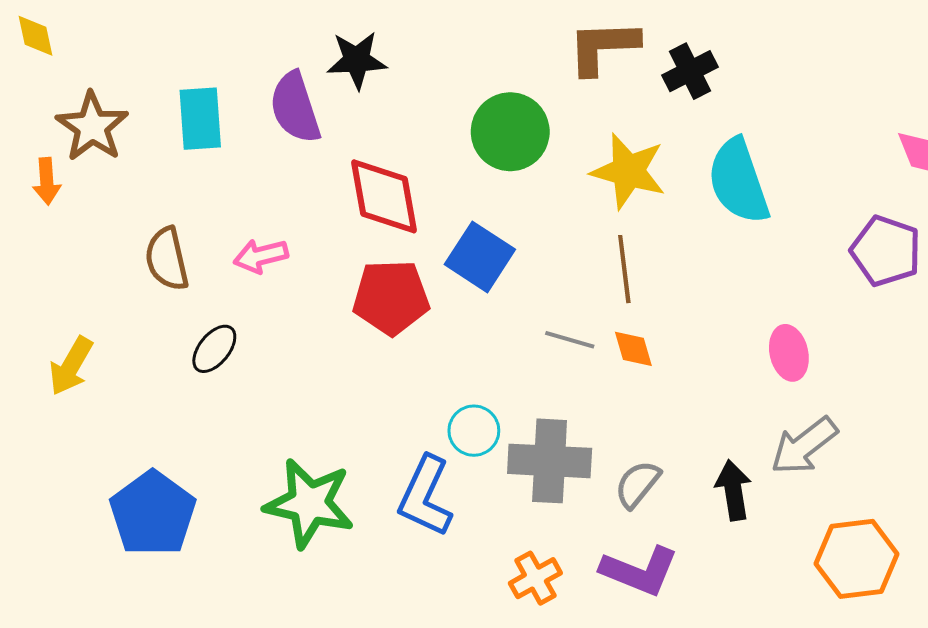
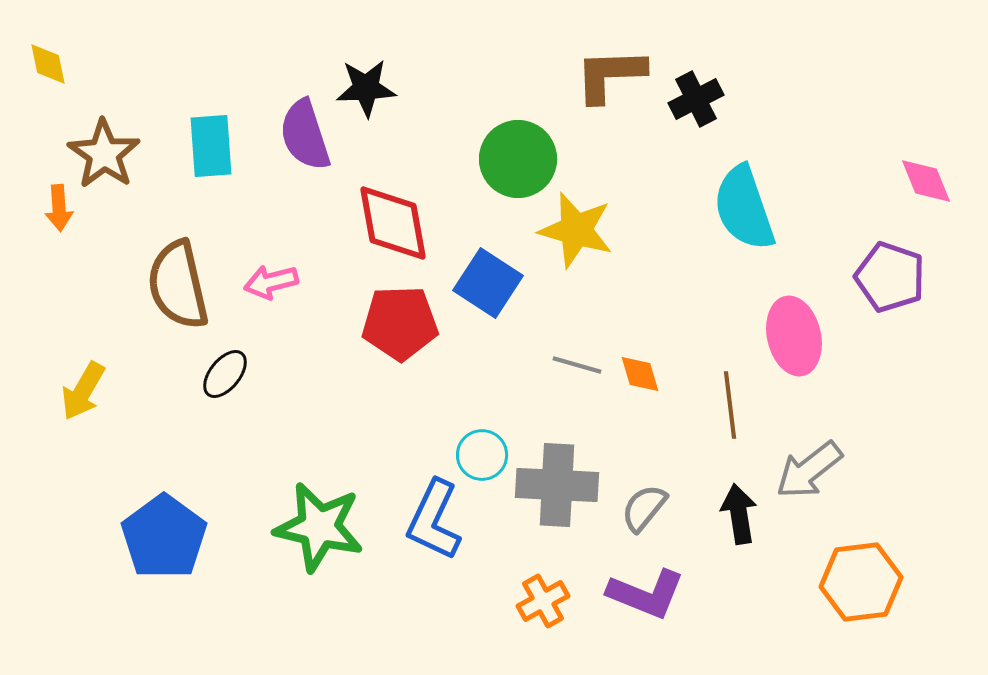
yellow star: (628, 171) -> (576, 230), moved
brown semicircle: (167, 259) -> (178, 285), size x1.4
brown line: (624, 269) -> (730, 405), moved
pink ellipse: (789, 353) -> (794, 336), moved, size x1.4

